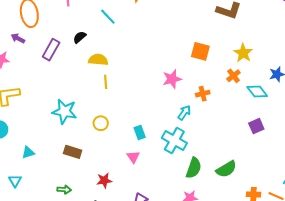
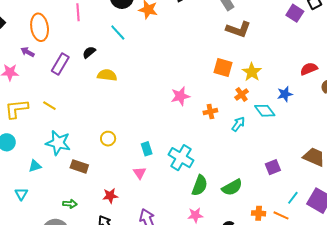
orange square: (200, 51) -> (223, 68), moved
yellow line: (106, 82) -> (49, 106), moved, turned -56
cyan star: (64, 111) -> (58, 143), moved
cyan arrow: (184, 113) -> (238, 124), moved
purple square: (256, 126) -> (273, 167), moved

